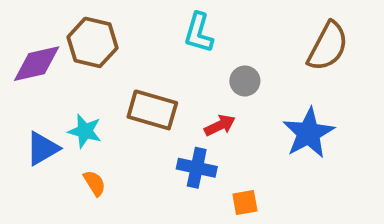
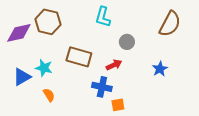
blue star: (309, 133) -> (160, 69), size x0.6
orange square: (245, 202) -> (118, 105), moved

